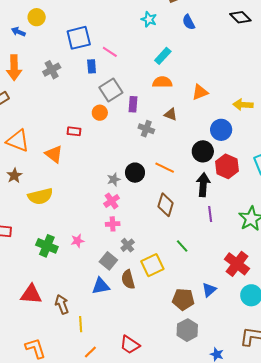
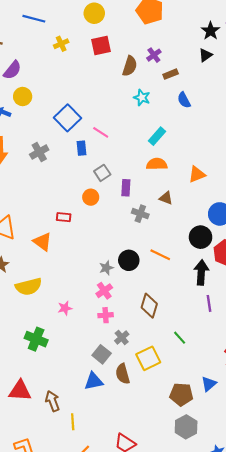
blue square: (79, 38) -> (68, 118), turned -30
gray square: (111, 90) -> (102, 173), size x0.7
brown diamond: (166, 205) -> (149, 306), moved
pink star: (78, 241) -> (65, 308), moved

